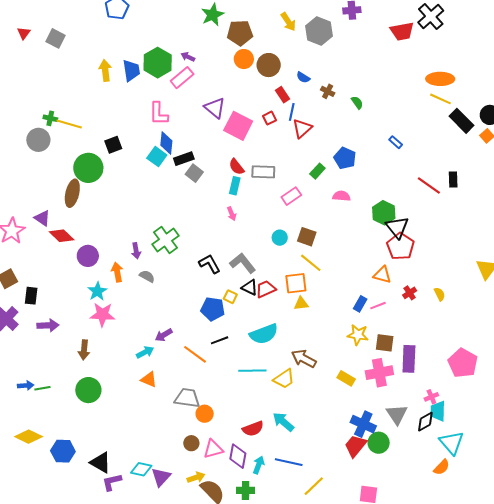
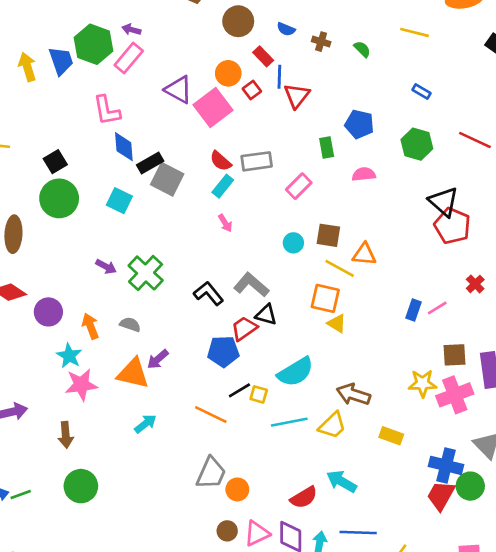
orange circle: (244, 59) -> (228, 73), moved
yellow line: (440, 99) -> (415, 32), moved
pink square: (238, 126) -> (213, 107), turned 36
cyan square: (157, 157) -> (119, 201), moved
green circle: (88, 168) -> (59, 198), moved
green rectangle: (317, 171) -> (327, 147), turned -42
gray square: (194, 173) -> (167, 179), size x1.4
cyan rectangle: (235, 186) -> (223, 186), turned 36
green hexagon: (384, 213) -> (417, 144), moved
purple arrow: (136, 251) -> (106, 267), moved, turned -42
orange triangle: (382, 275) -> (364, 254), moved
orange square: (296, 283) -> (325, 298), turned 30
red trapezoid: (266, 289) -> (244, 328), moved
yellow square: (230, 297) -> (259, 394), moved
yellow triangle: (301, 304) -> (337, 323), turned 49
purple arrow: (164, 335) -> (158, 359), moved
yellow star: (358, 335) -> (422, 383), moved
yellow rectangle: (346, 378) -> (391, 436), moved
orange triangle: (149, 379) -> (133, 373), moved, size x1.5
gray trapezoid: (187, 398) -> (211, 473), turned 116

